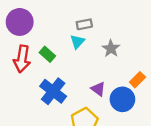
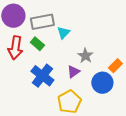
gray rectangle: (84, 24) -> (42, 22), moved, size x1.6
gray star: (111, 49) -> (85, 56), moved
purple triangle: (98, 89) -> (73, 72), moved, turned 48

